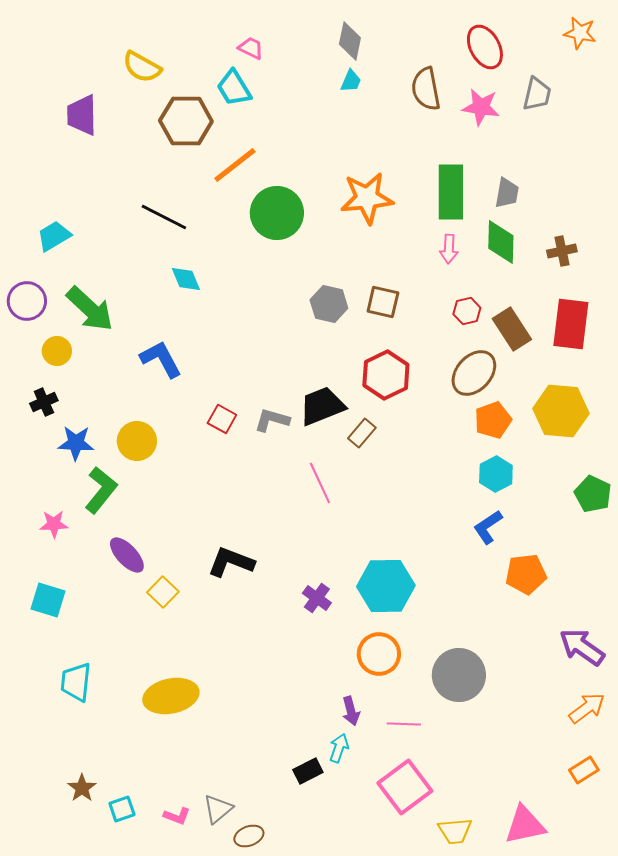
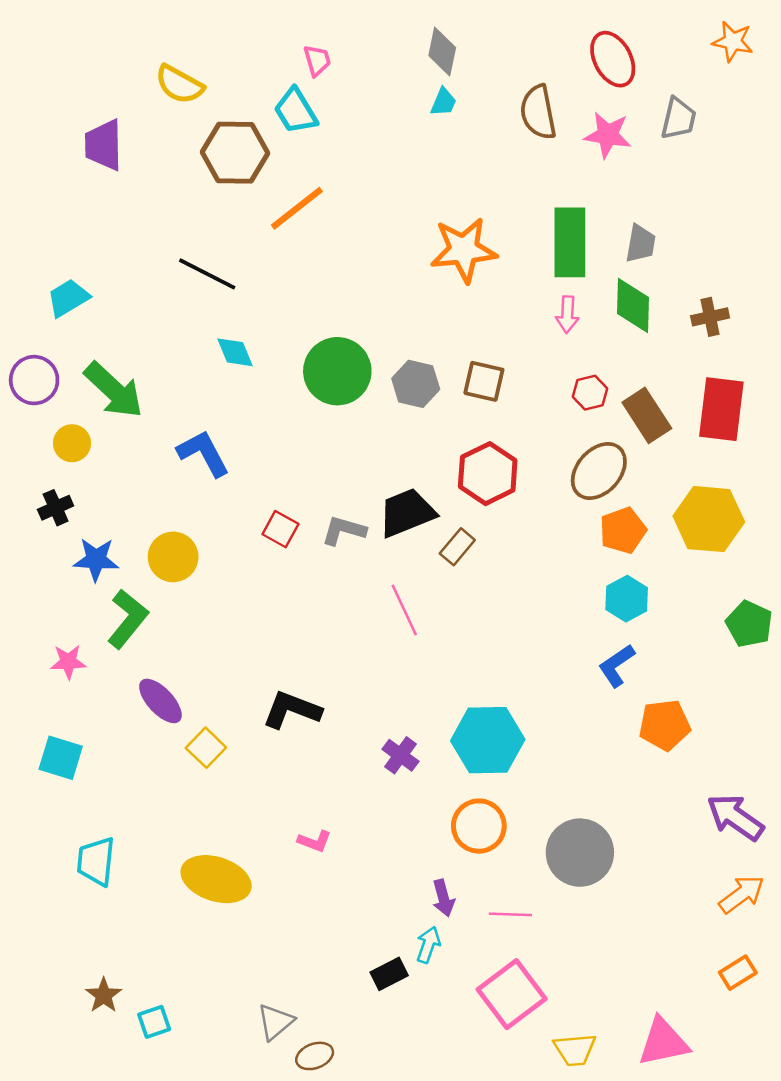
pink trapezoid: (251, 48) -> (317, 60), turned 48
green circle: (277, 213) -> (337, 371), moved
yellow ellipse: (171, 696) -> (216, 879), turned 30
pink L-shape: (177, 816) -> (315, 841), moved

